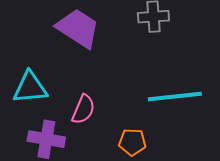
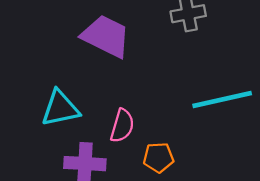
orange pentagon: (132, 142) -> (158, 157), moved

